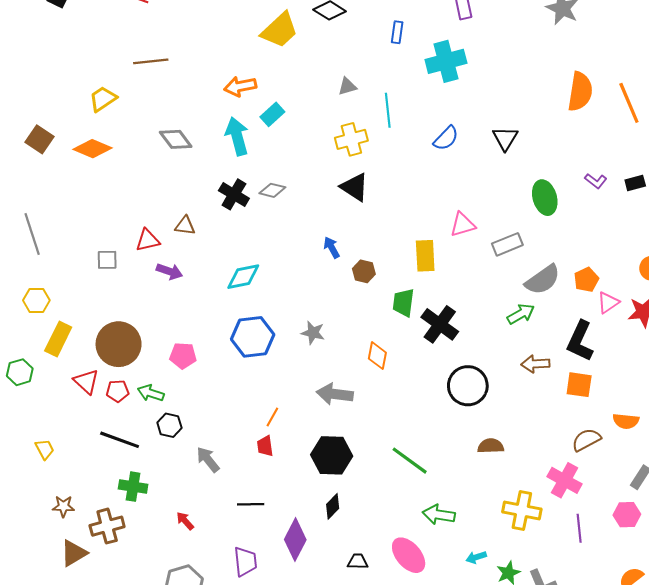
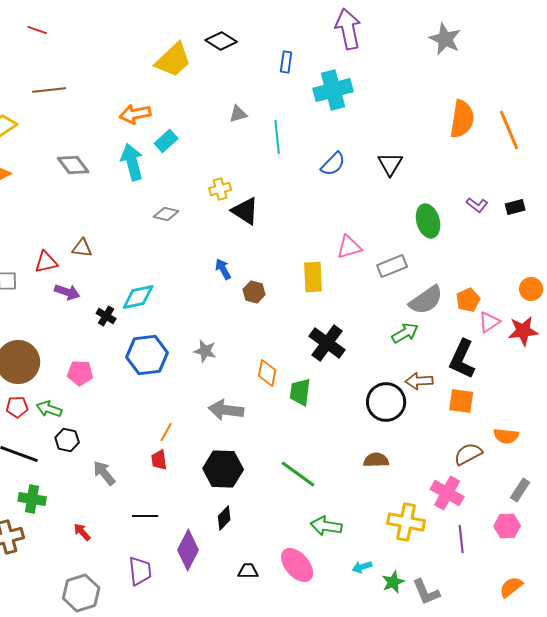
yellow cross: (351, 139) -> (220, 189), moved, size x0.7
black cross: (234, 194) -> (106, 316), moved, size x0.7
green trapezoid: (403, 303) -> (300, 392), moved
black circle: (468, 386) -> (386, 402), moved

